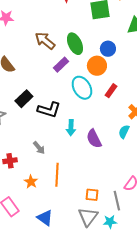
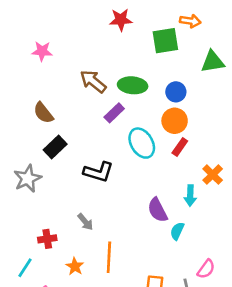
green ellipse: (75, 44) -> (133, 85), turned -60
orange circle: (97, 66) -> (175, 121), moved
black rectangle: (24, 99) -> (55, 147), moved
cyan arrow: (71, 128) -> (190, 196), moved
cyan semicircle: (124, 132) -> (177, 231), moved

